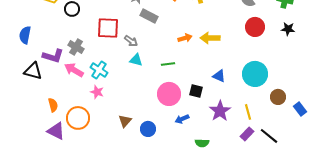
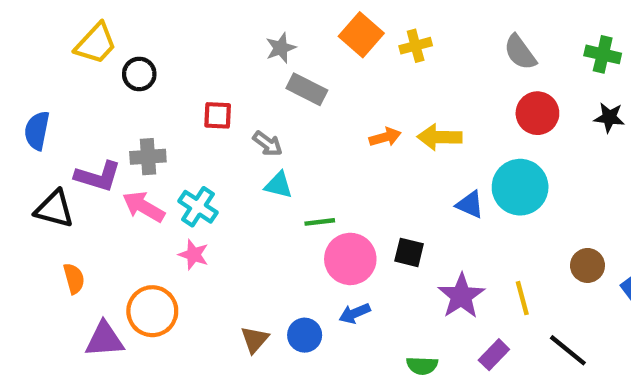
red square: (108, 28) -> (218, 115), size x0.6
gray cross: (76, 47) -> (148, 157), turned -35
green line: (168, 64) -> (320, 222), moved
cyan circle: (255, 74) -> (520, 187), moved
blue triangle: (219, 76) -> (470, 205), moved
orange semicircle: (53, 105) -> (74, 279), moved
blue arrow: (182, 119) -> (355, 313), moved
brown triangle: (125, 121) -> (255, 339), moved
purple triangle: (56, 131) -> (104, 339), turned -30
purple rectangle: (247, 134) -> (494, 355), moved

